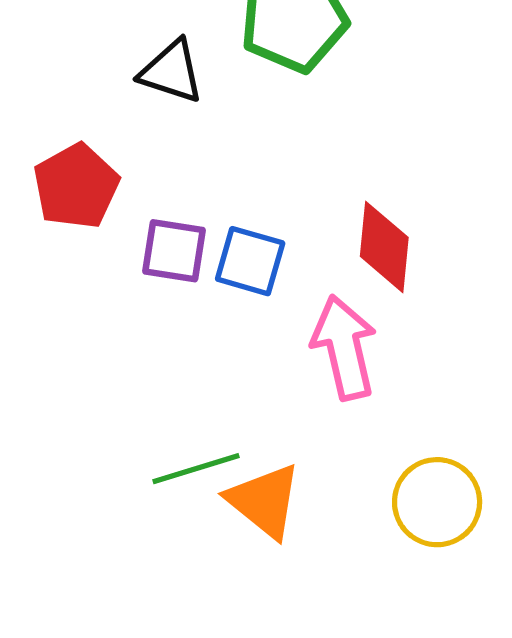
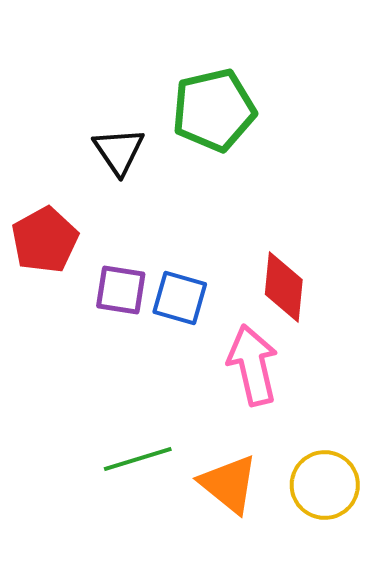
black triangle: (171, 72) -> (119, 151), turned 38
orange triangle: (264, 501) -> (229, 484), moved

